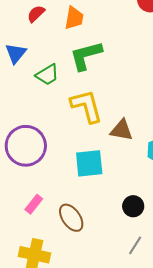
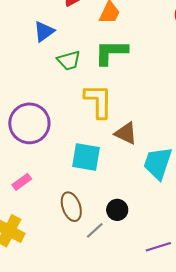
brown ellipse: (71, 218) -> (71, 207), moved
gray line: (135, 245) -> (95, 230), moved

